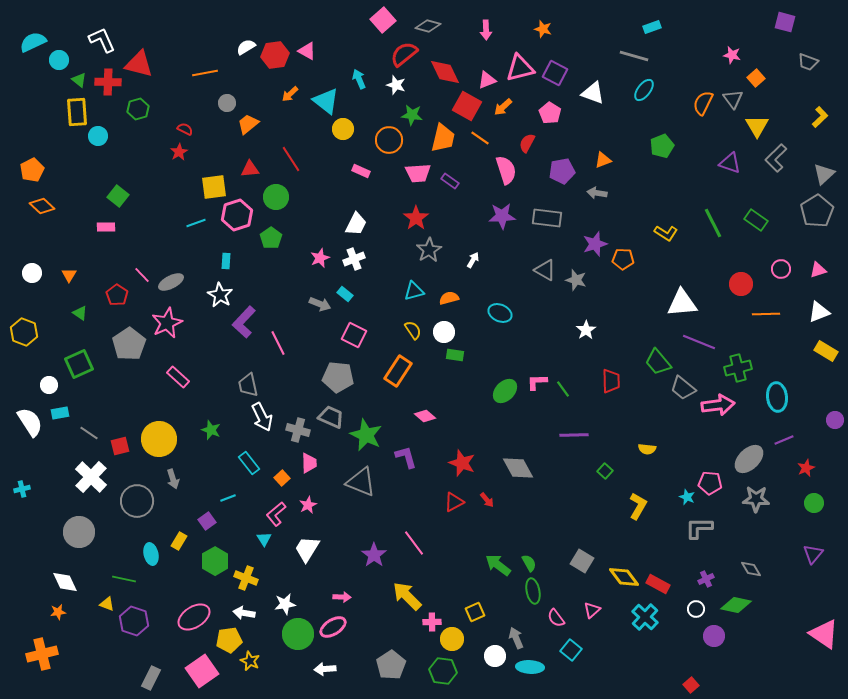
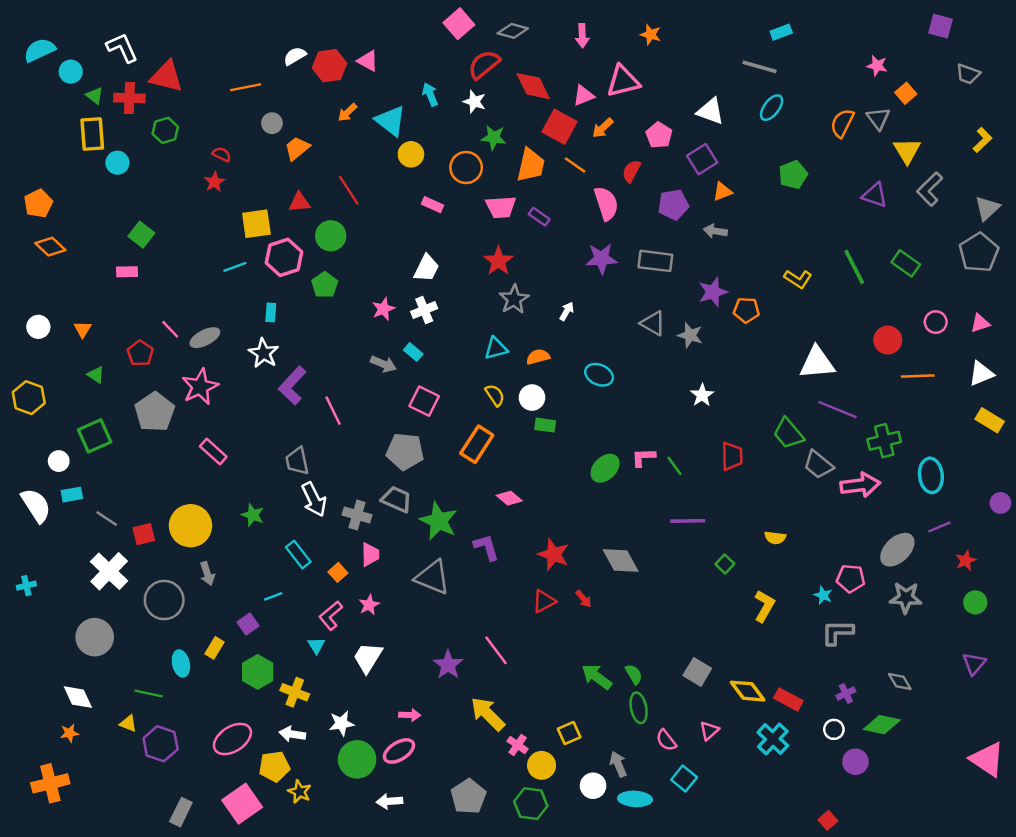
purple square: (555, 73) -> (702, 159), moved, turned 30
pink cross: (432, 622) -> (518, 745), turned 36

